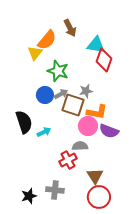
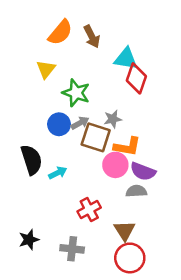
orange semicircle: (47, 40) -> (60, 32), moved
gray semicircle: (80, 146) -> (136, 191), moved
black star: (29, 196) -> (29, 240), moved

